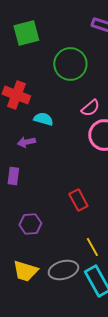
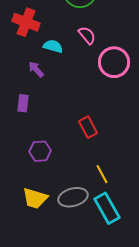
pink semicircle: (90, 108) -> (87, 35), moved, turned -90
purple arrow: (26, 142) -> (36, 69), turned 60

